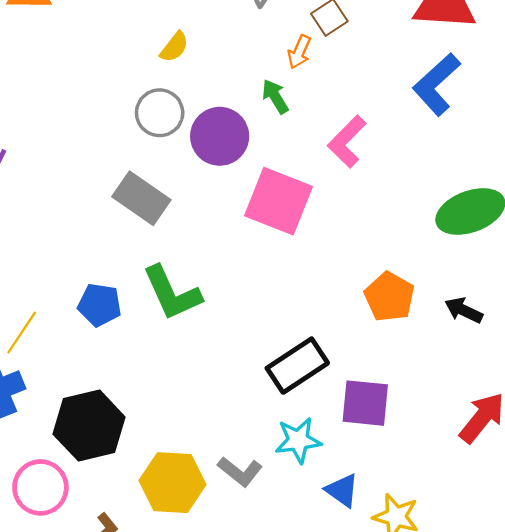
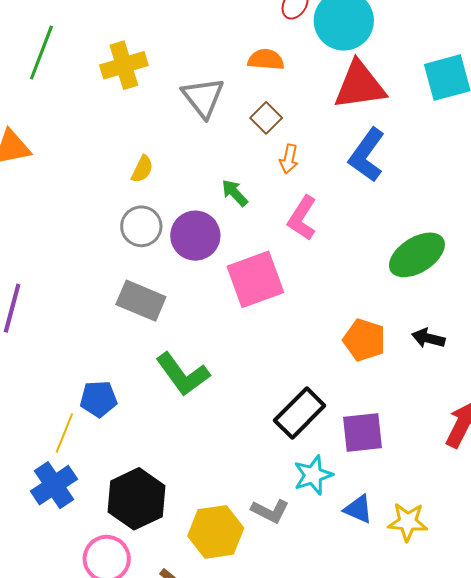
orange arrow: (299, 52) -> (289, 159), moved
pink square: (278, 201) -> (255, 279), turned -30
blue pentagon: (99, 305) -> (98, 399), moved

